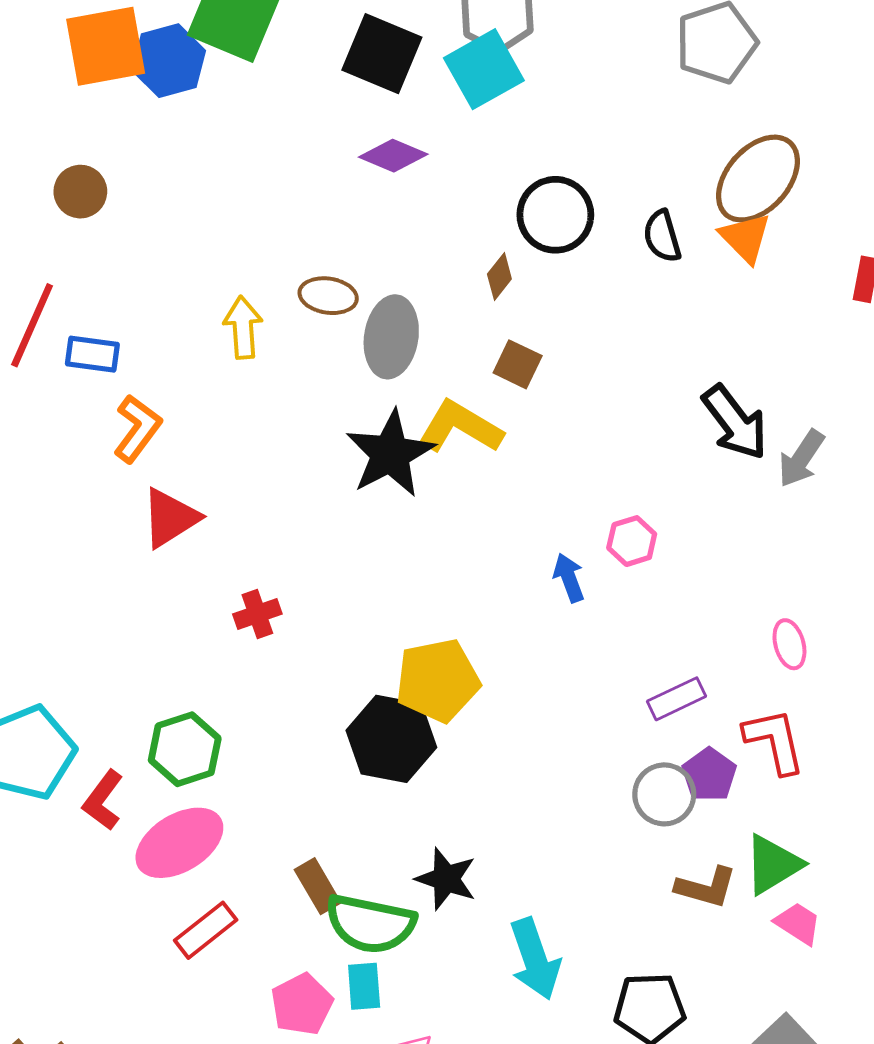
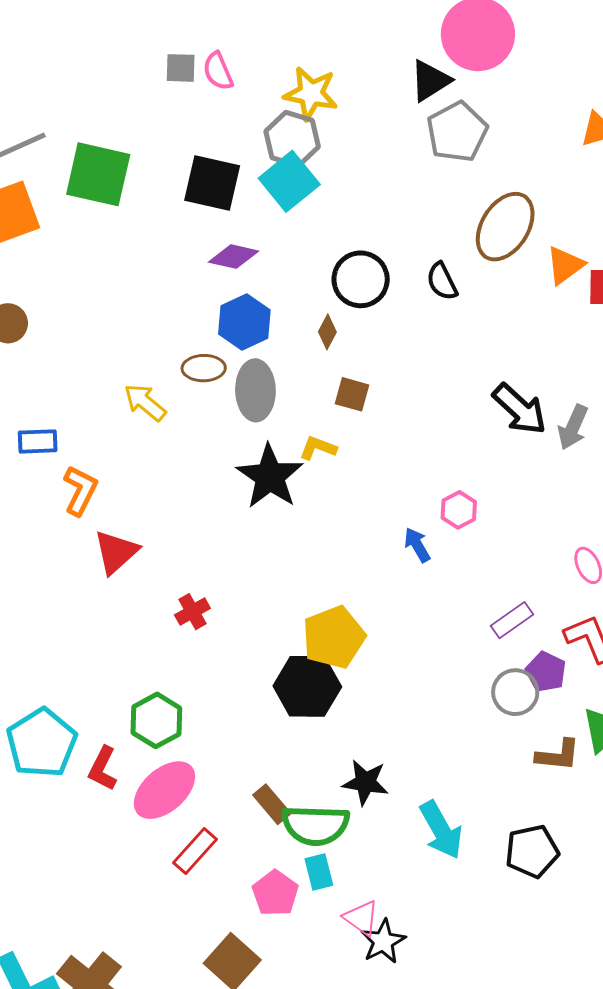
blue hexagon: (169, 61) -> (244, 322), moved
orange triangle: (745, 238) -> (565, 265), moved, turned 48
yellow arrow: (243, 327) -> (145, 402), turned -36
yellow L-shape: (460, 427) -> (318, 448), size x0.6

